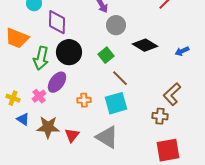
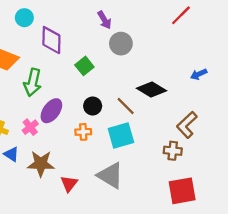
black diamond: (145, 45) -> (152, 90), moved
black circle: (69, 52) -> (93, 106), moved, size x0.6
green square: (106, 55) -> (84, 66), moved
red triangle: (72, 135) -> (69, 184), moved

